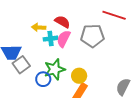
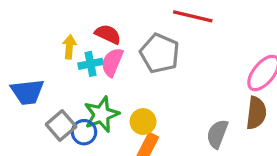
yellow arrow: (39, 27) -> (69, 47), turned 96
gray pentagon: (92, 36) -> (160, 53), turned 30
gray square: (21, 65) -> (61, 126), moved

